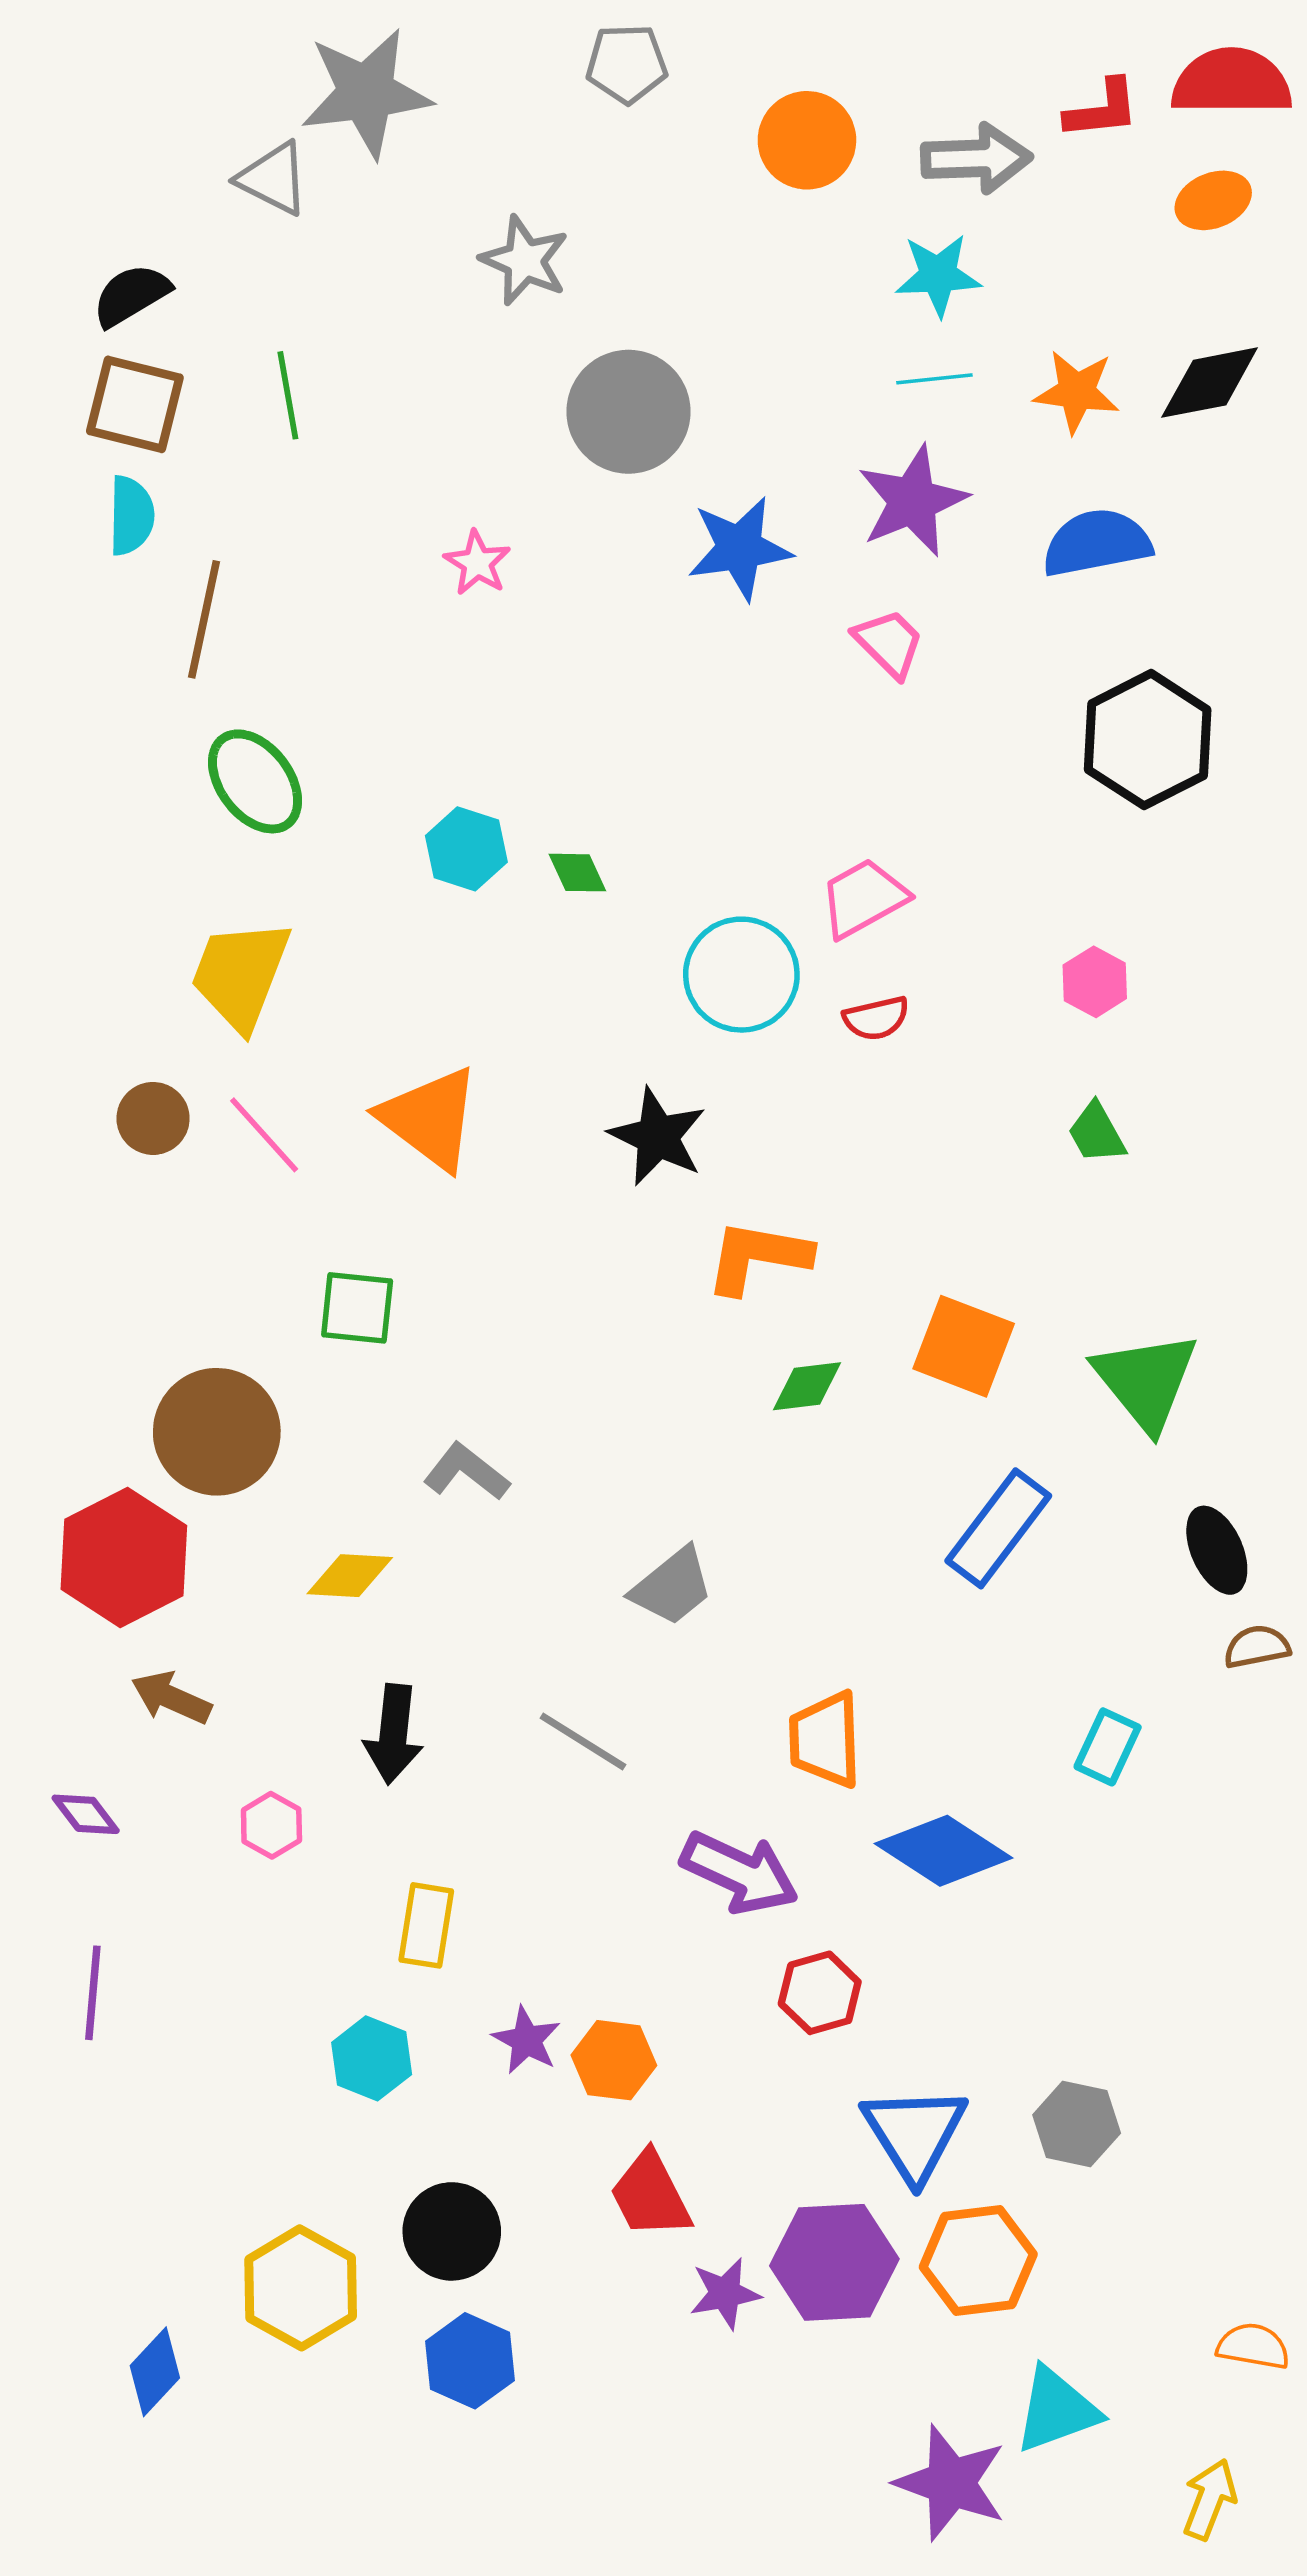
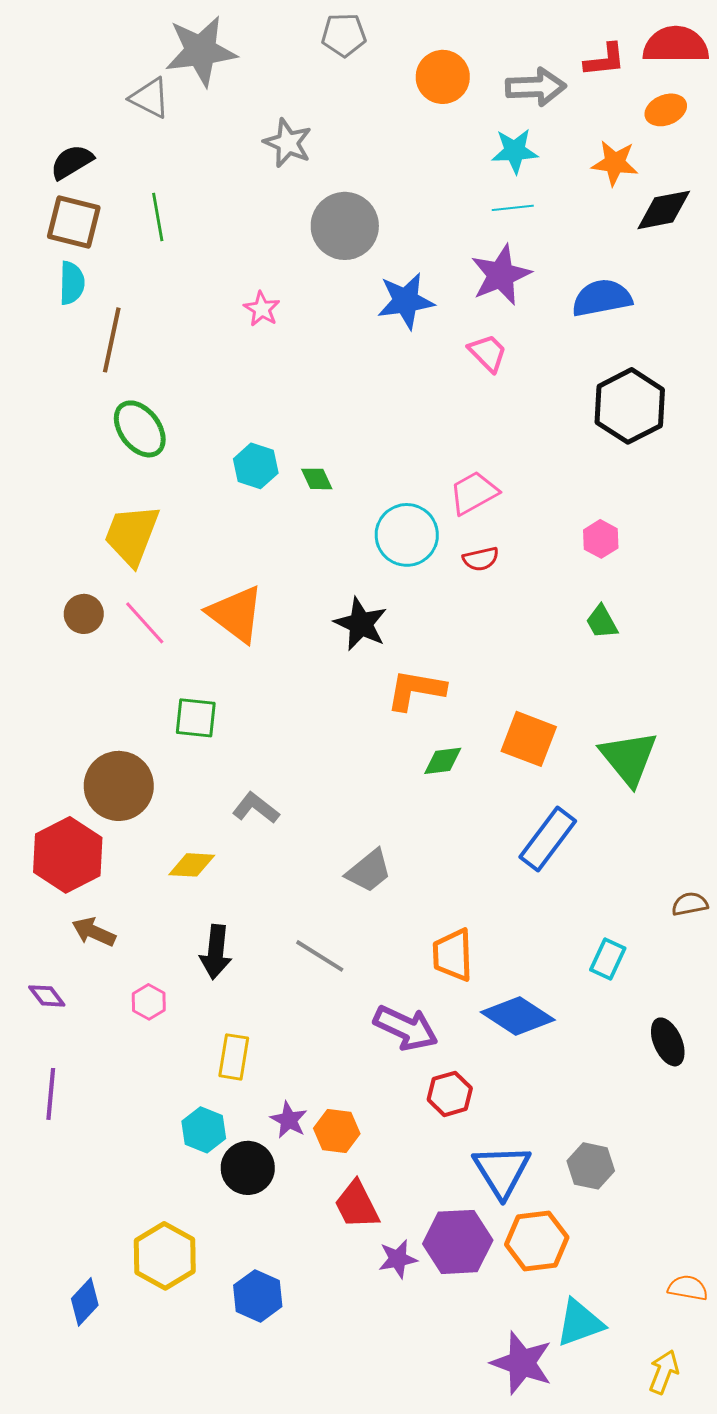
orange star: (1077, 392) -> (615, 163), moved
black ellipse: (1217, 1550) -> (668, 1042), moved
black circle: (452, 2231) -> (248, 1168), moved

